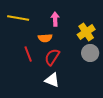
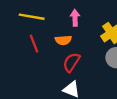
red line: (28, 54) -> (34, 44), moved

